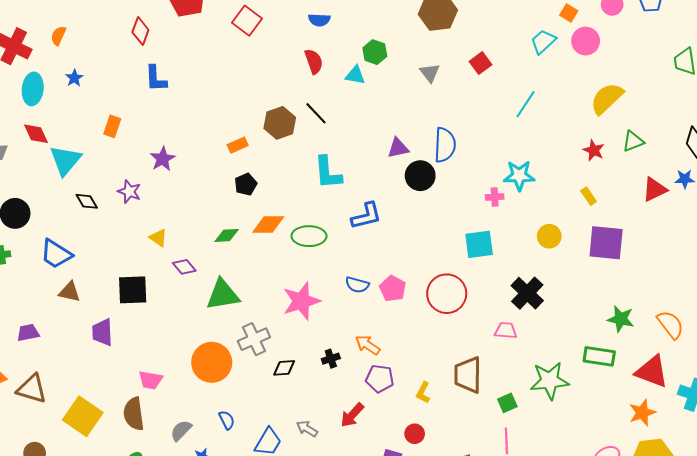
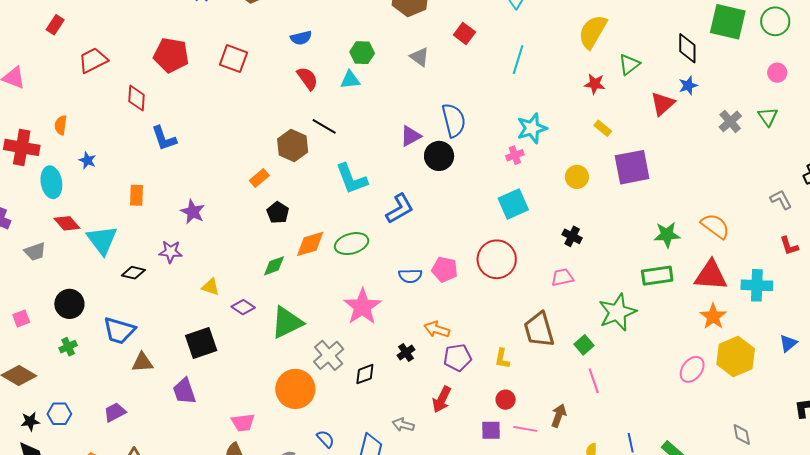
black diamond: (87, 201) -> (133, 273), turned -30
black cross: (527, 293) -> (572, 236), size x0.6

